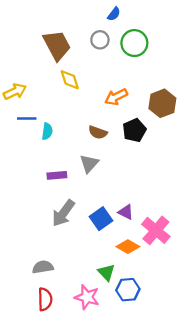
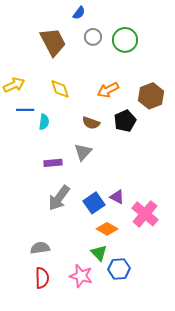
blue semicircle: (114, 14) -> (79, 13), moved
yellow diamond: (70, 80) -> (60, 89), moved
orange diamond: (128, 247) -> (107, 229), moved

